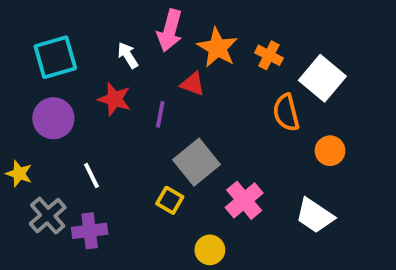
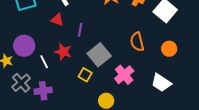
red triangle: (193, 84) -> (57, 20), moved
red star: (114, 99) -> (63, 52), moved
orange semicircle: (286, 113) -> (137, 42), moved
purple circle: (53, 118) -> (24, 46), moved

